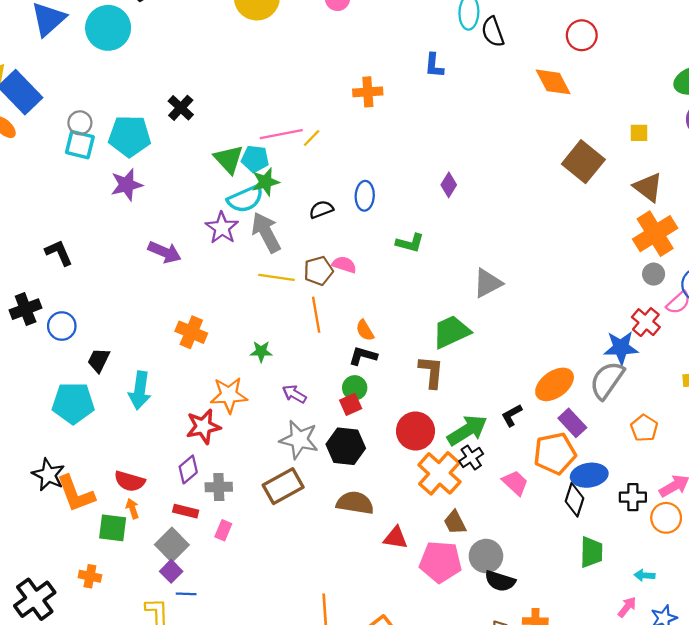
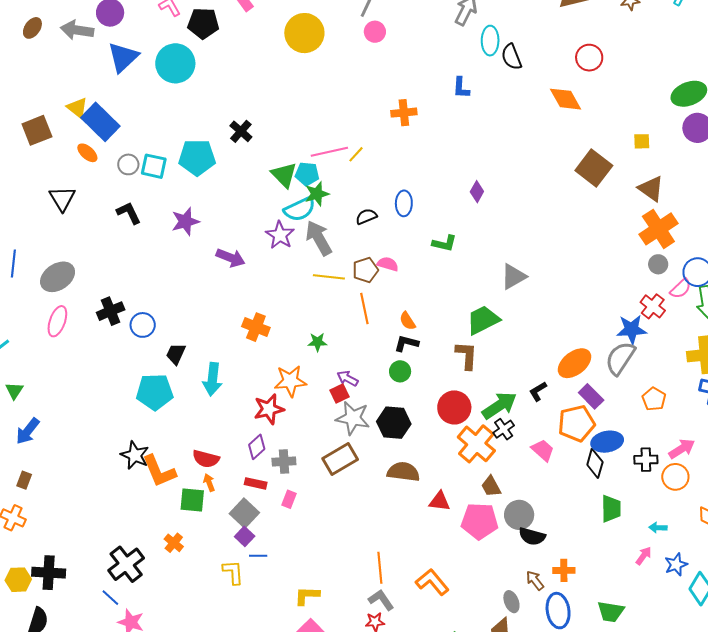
gray circle: (80, 123) -> (128, 164), moved
purple star: (127, 185) -> (185, 221), moved
black L-shape: (59, 253) -> (129, 213), moved
red square: (351, 404) -> (339, 394), moved
orange cross: (90, 576) -> (174, 543), turned 30

